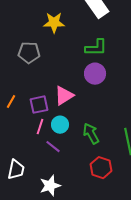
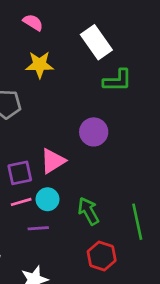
green L-shape: (96, 48) -> (117, 80), moved
pink line: (40, 127) -> (21, 202), turned 56
purple line: (53, 147) -> (38, 228), turned -42

